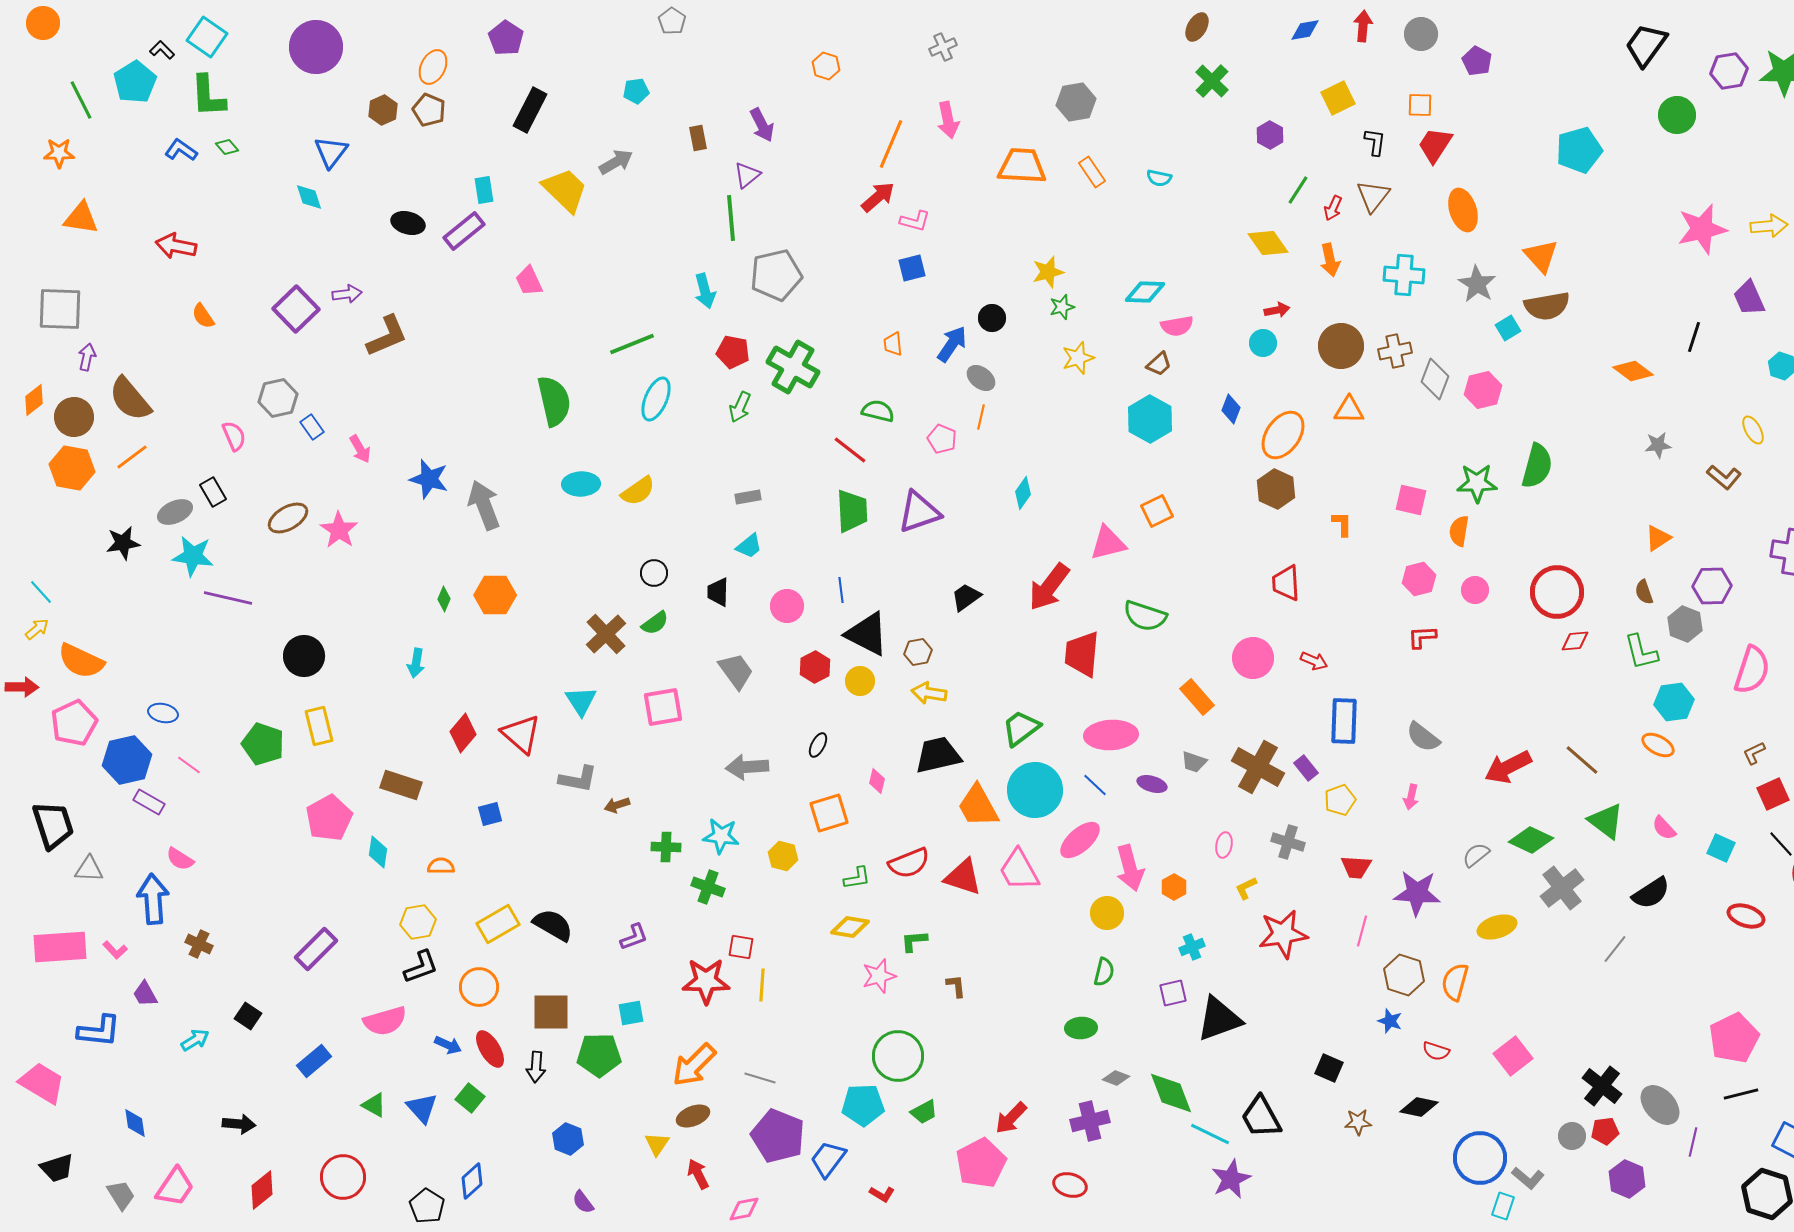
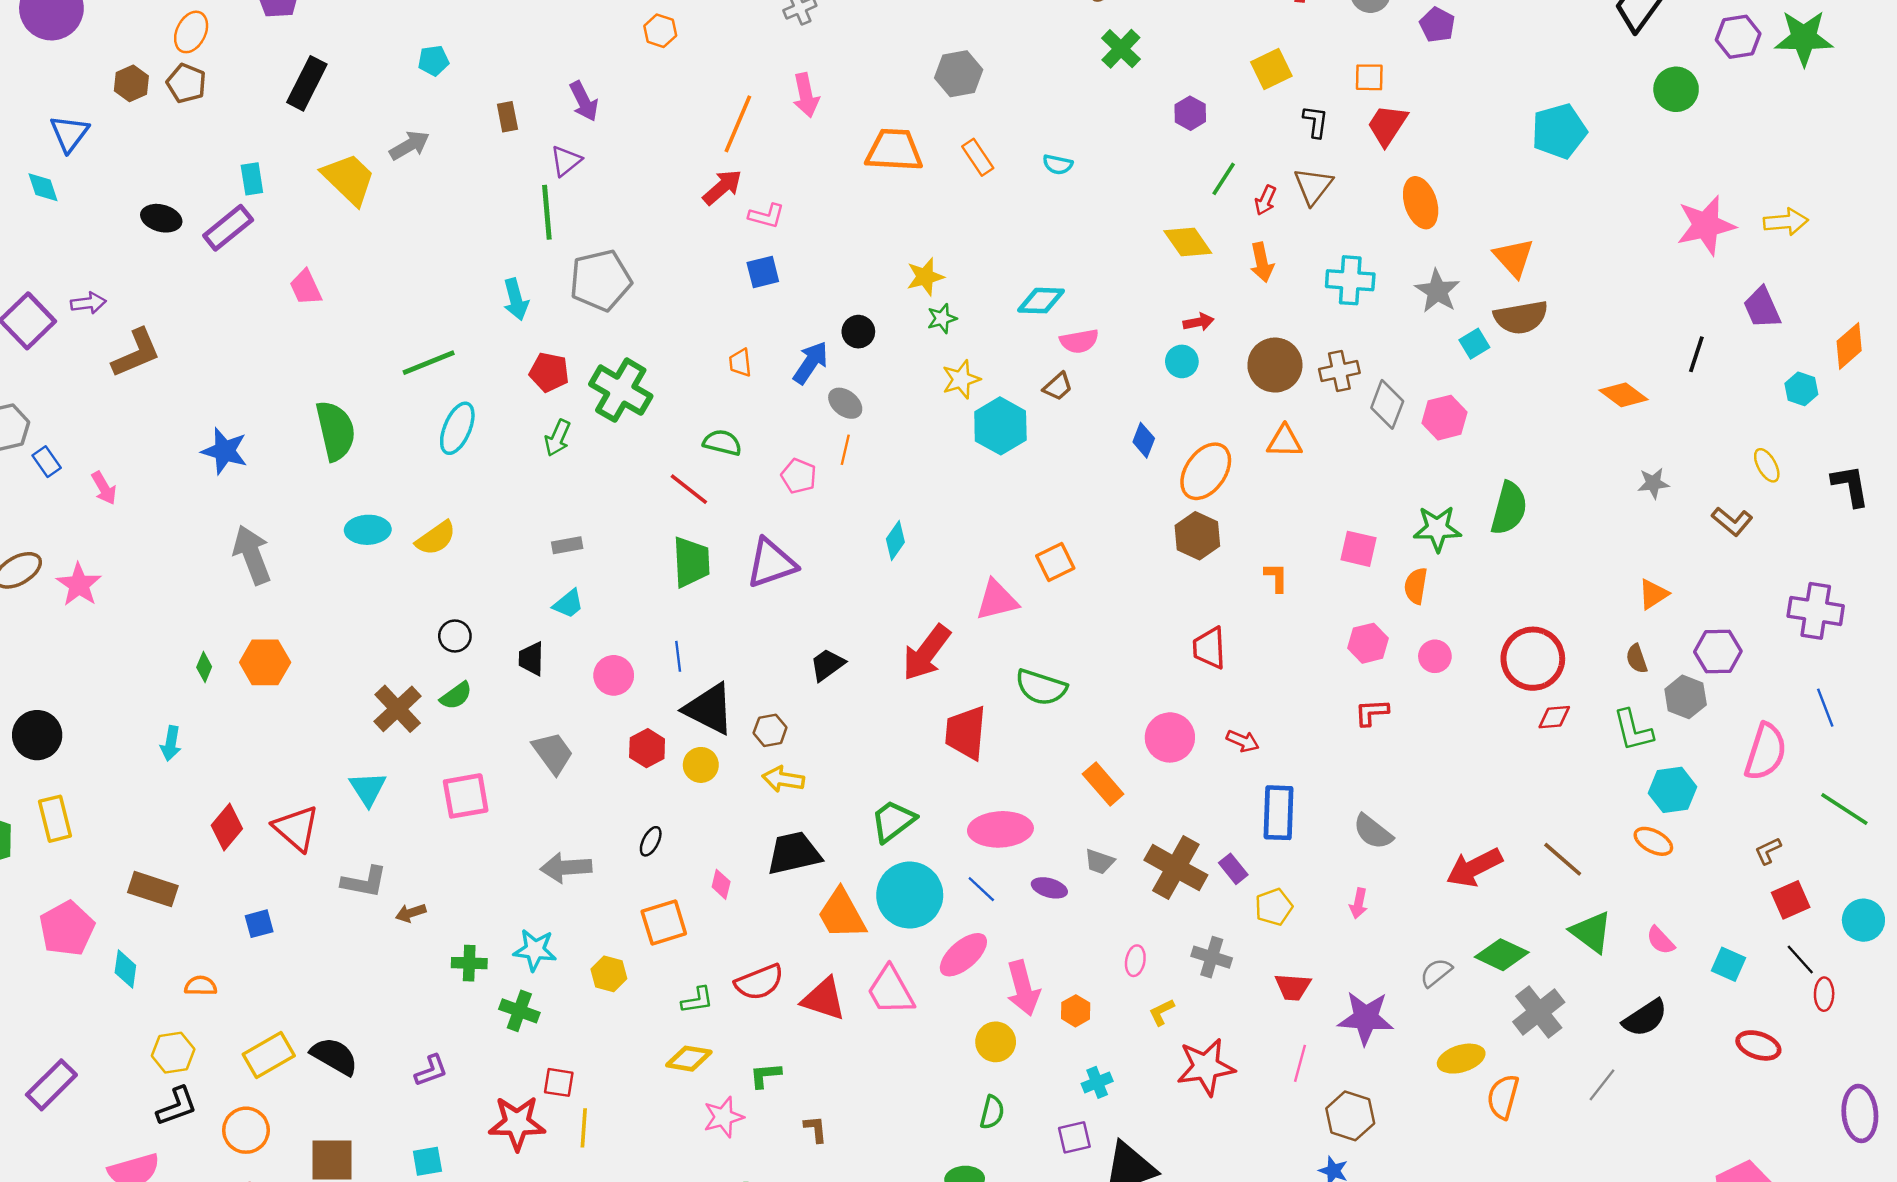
cyan hexagon: (1150, 419) -> (1000, 426), moved
blue star: (429, 479) -> (225, 451), moved
orange semicircle: (1455, 982) -> (1503, 1097), moved

